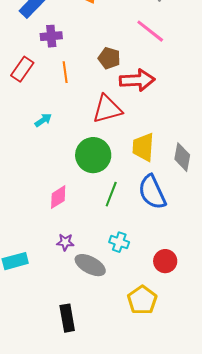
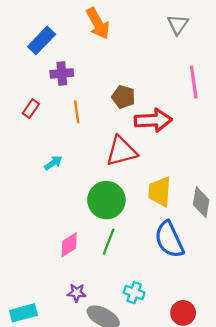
pink line: (150, 31) -> (194, 82), moved, turned 44
red rectangle: (22, 69) -> (31, 109), size x0.7
green line: (111, 194) -> (109, 242), moved

